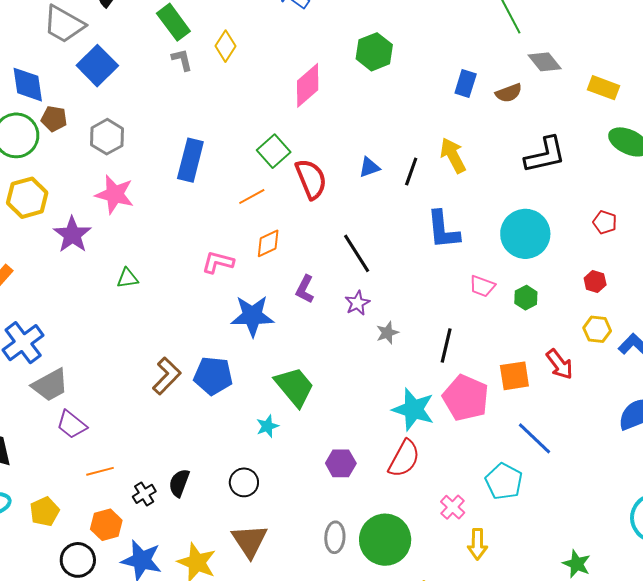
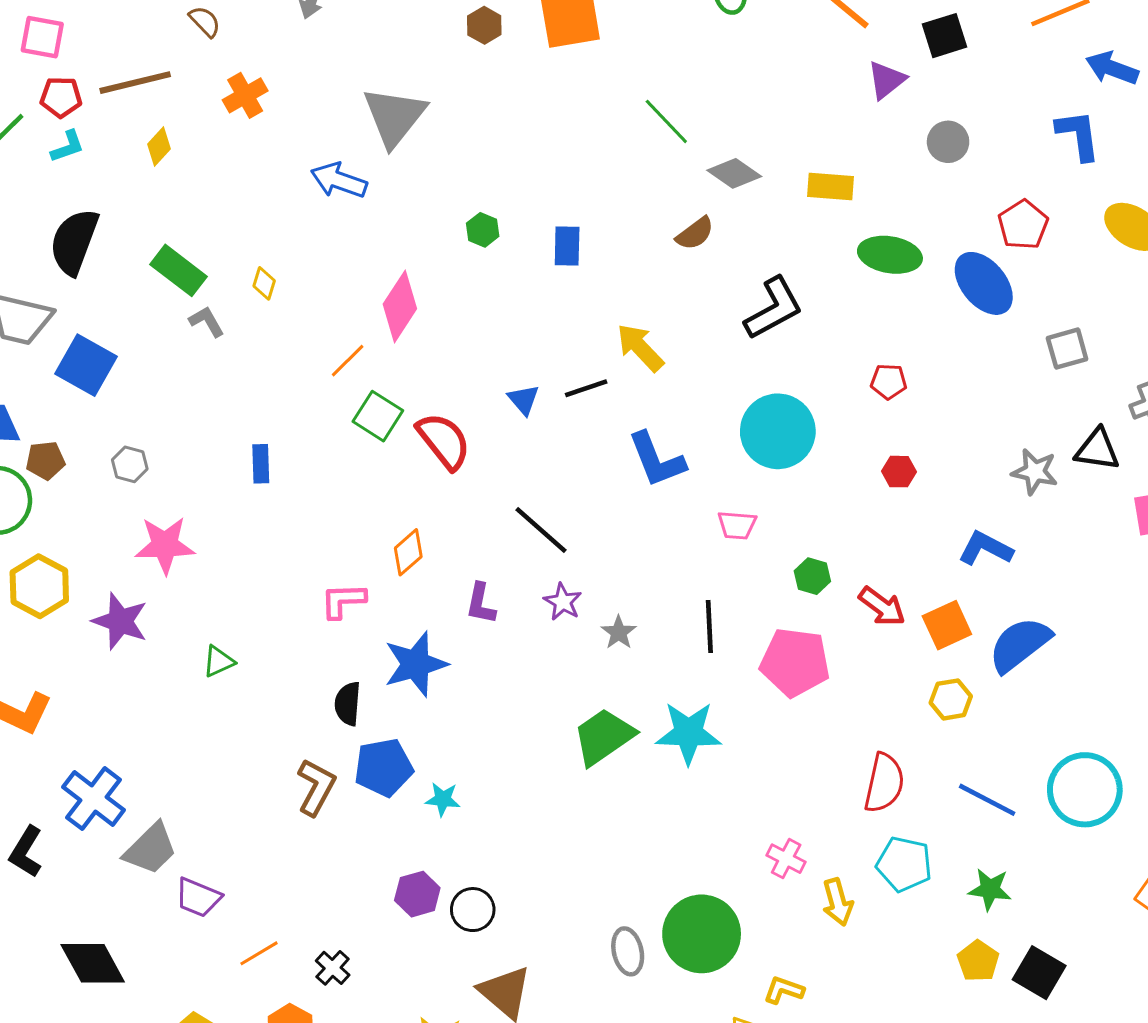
yellow diamond: (226, 46) -> (264, 283), size x0.7
green hexagon: (374, 52) -> (483, 230), size x0.6
blue rectangle: (466, 84) -> (567, 246), moved
gray hexagon: (107, 137) -> (130, 464), size x0.7
blue rectangle: (190, 160) -> (261, 464), size x0.6
blue triangle: (369, 167) -> (524, 400), turned -35
black line: (411, 171) -> (586, 388), turned 68
orange line: (252, 196) -> (348, 361), moved
green hexagon: (526, 298) -> (812, 576), moved
yellow hexagon: (597, 329) -> (951, 699), moved
orange square: (514, 376) -> (947, 625), moved
green trapezoid: (294, 387) -> (604, 737), moved, turned -69
pink pentagon: (466, 398) -> (795, 662), moved
cyan star: (267, 426) -> (443, 799), moved, turned -30
blue line: (535, 438) -> (987, 800), moved
red semicircle: (404, 459) -> (884, 783), moved
purple hexagon: (341, 463) -> (417, 894), moved
cyan pentagon: (504, 481) -> (904, 864), moved
black semicircle: (179, 483) -> (348, 704), moved

